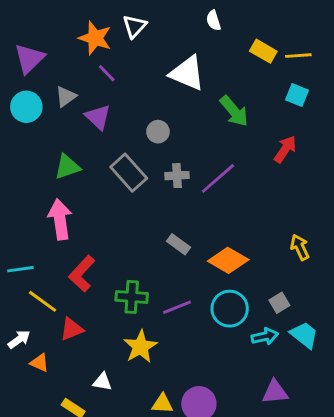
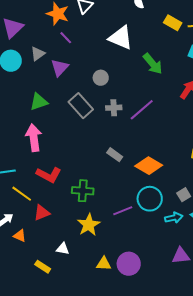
purple triangle: (98, 117) -> (60, 68), turned 30
red L-shape: (82, 274) -> (49, 175), turned -105
purple line: (177, 307) -> (123, 211), moved

